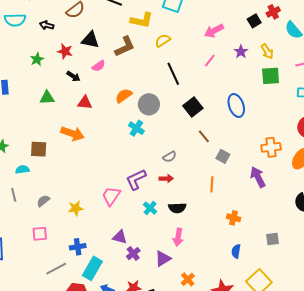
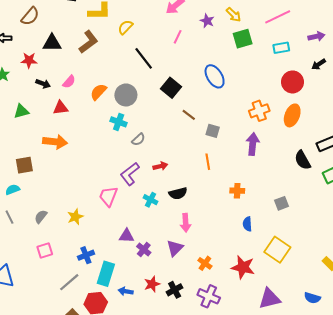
pink semicircle: (99, 66) -> (69, 82), moved
gray semicircle: (170, 157) -> (138, 139), moved
purple arrow: (258, 177) -> (253, 144), turned 45

